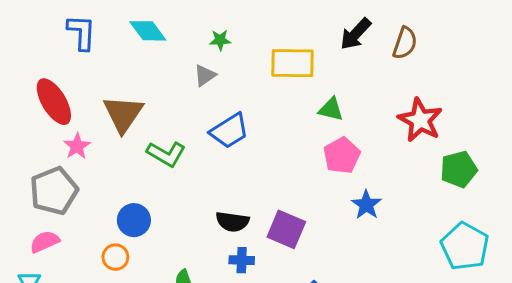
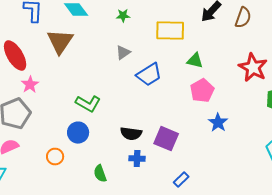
gray triangle: (205, 75) -> (123, 53), moved
brown triangle: (123, 114) -> (60, 42), moved
blue trapezoid: (229, 131) -> (149, 75), moved
green L-shape: (166, 154) -> (88, 104), moved
blue circle: (134, 220) -> (78, 133), moved

